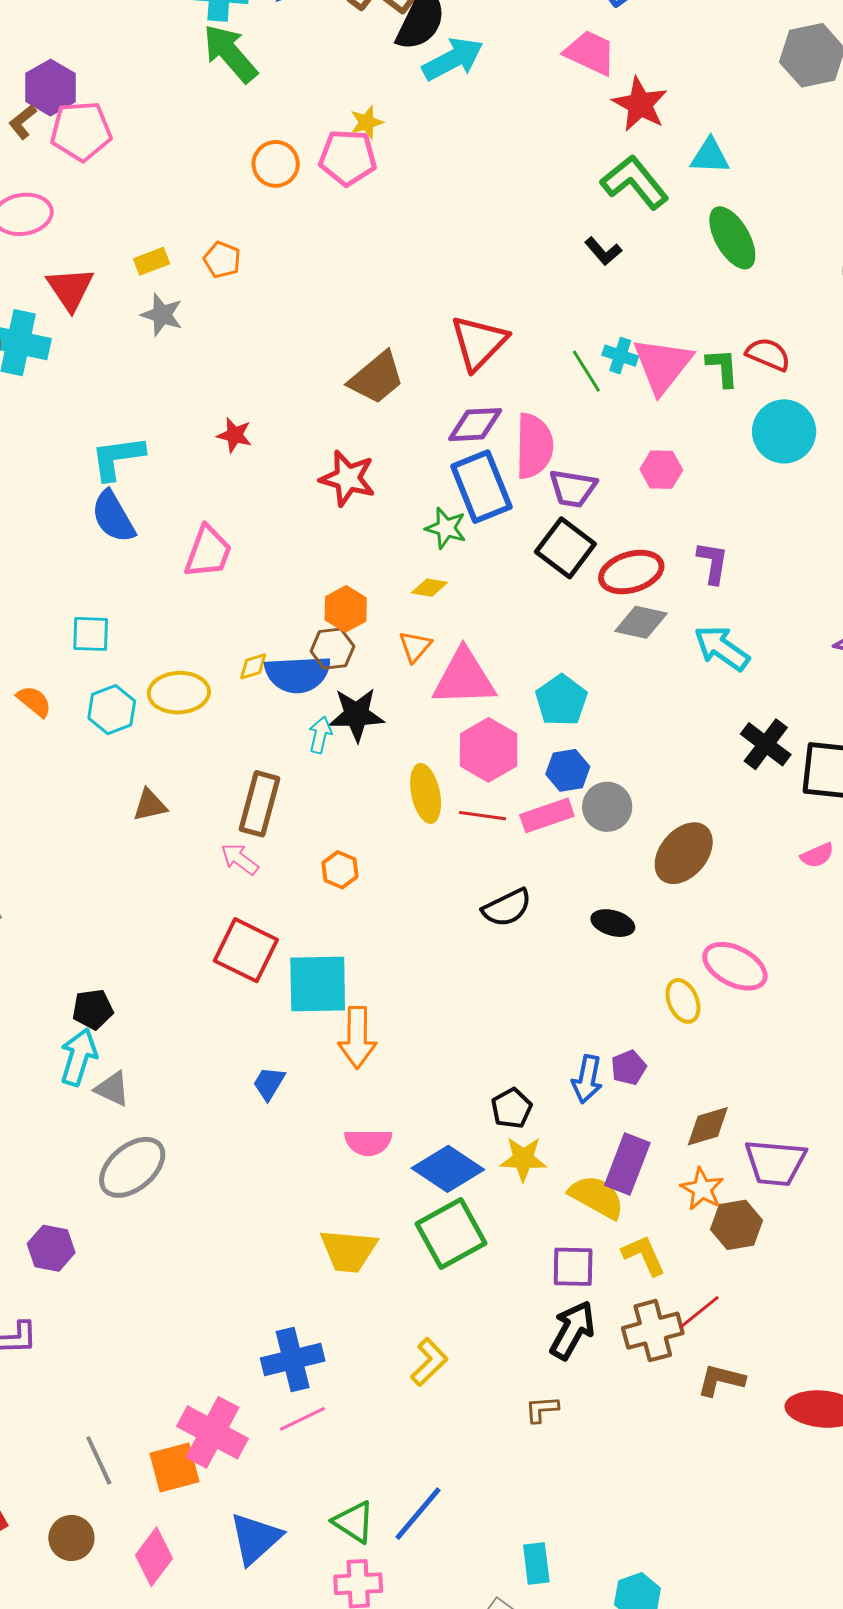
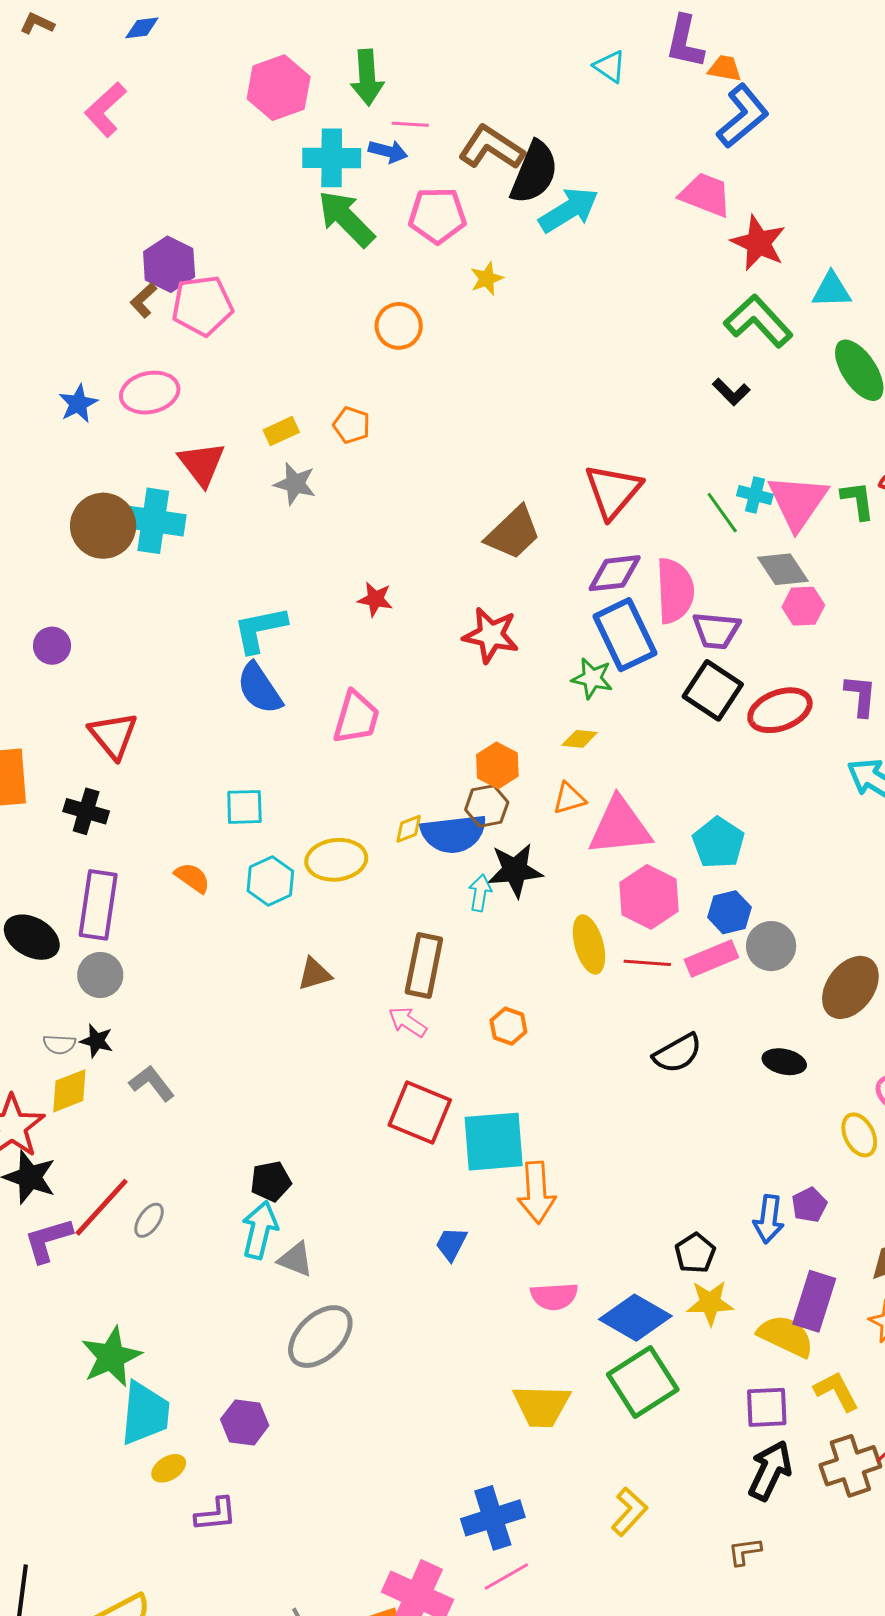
pink pentagon: (348, 158) -> (437, 215), moved
gray diamond: (641, 622) -> (783, 569), moved, turned 48
orange triangle: (415, 646) -> (569, 798), turned 36

